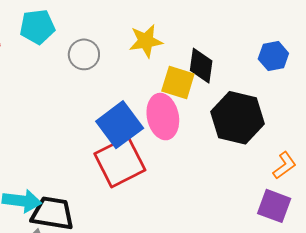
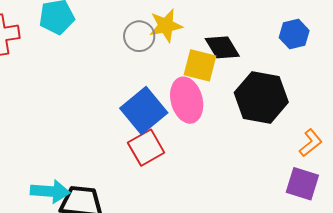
gray circle: (84, 54) -> (139, 36), moved
black diamond: (201, 66) -> (222, 47), turned -36
red square: (120, 162) -> (146, 148), size x0.7

